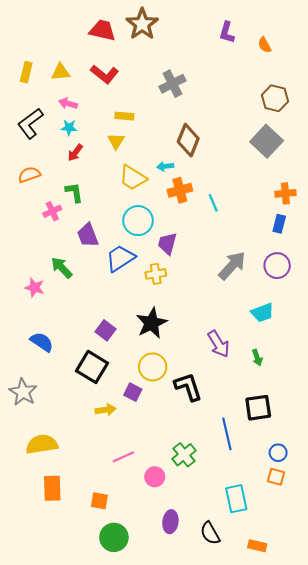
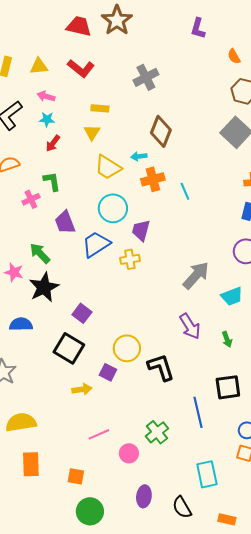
orange semicircle: (265, 45) -> (234, 56), moved
gray arrow: (232, 266) -> (196, 275), moved
black star: (152, 323) -> (44, 287), moved
blue semicircle: (42, 342) -> (21, 324), turned -35

